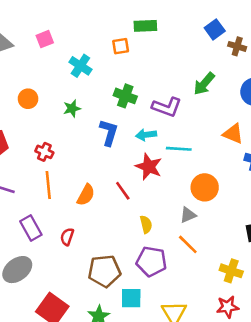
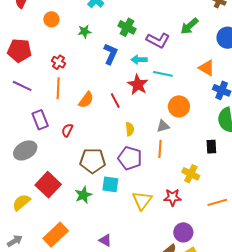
orange line: (188, 244) -> (160, 149), turned 42
red star: (228, 307) -> (173, 197), moved

